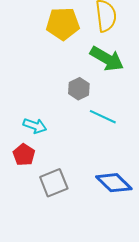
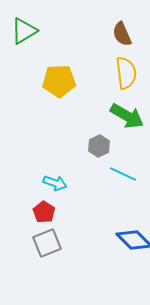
yellow pentagon: (63, 24) -> (59, 81), moved
gray square: (54, 183) -> (47, 243), moved

